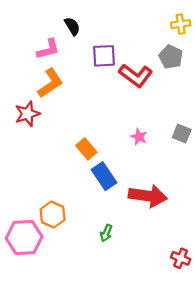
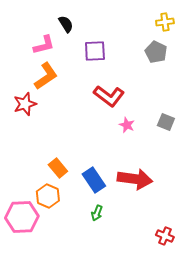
red L-shape: (136, 75) -> (109, 96), moved
orange rectangle: (86, 149) -> (58, 168), moved
blue rectangle: (104, 176) -> (94, 180), moved

